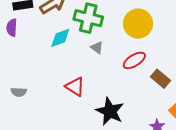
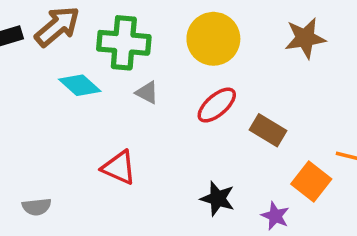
cyan diamond: (60, 38) -> (80, 85), turned 70
gray semicircle: (19, 92) -> (37, 207), moved
black star: (110, 111) -> (218, 199), moved, size x0.7

